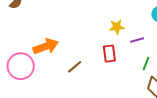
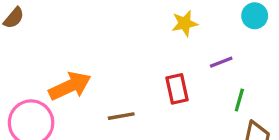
yellow star: (117, 27) -> (185, 23), moved
brown line: (75, 67) -> (121, 116), turned 35

